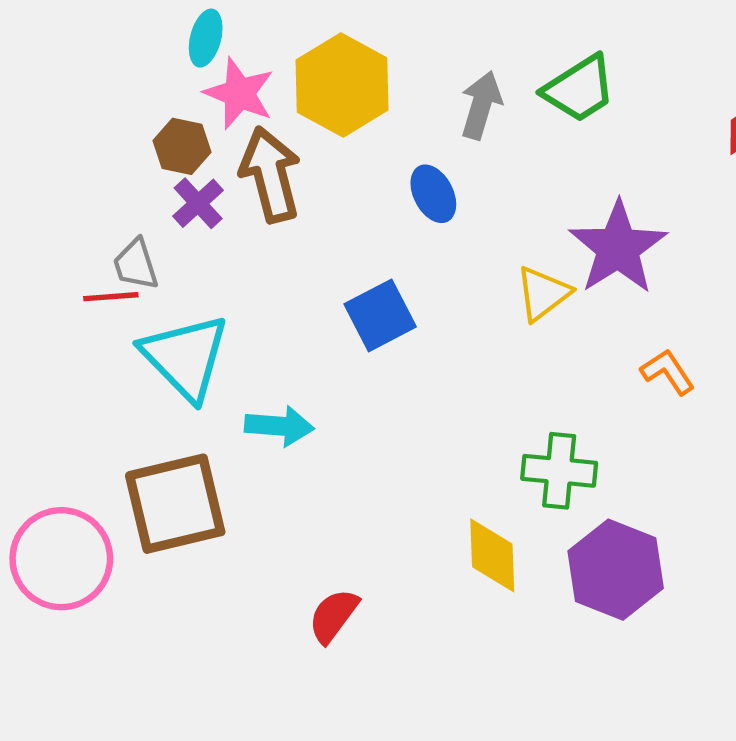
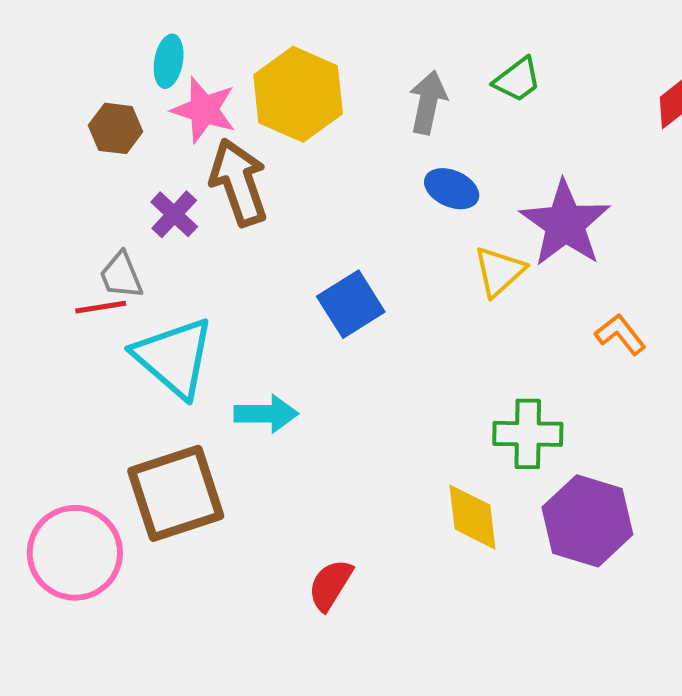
green trapezoid: (579, 89) -> (517, 80), size x0.7
brown hexagon: (182, 146) -> (116, 128), moved
blue ellipse: (433, 194) -> (452, 189), moved, turned -34

